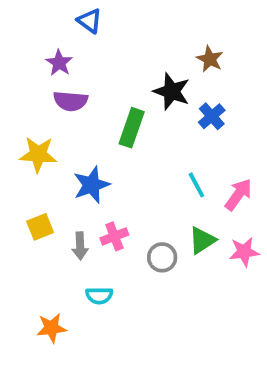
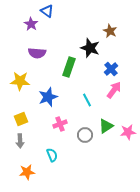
purple star: (59, 63) -> (31, 24), moved
blue cross: (212, 116) -> (111, 69), moved
cyan line: (196, 185) -> (87, 100), moved
pink arrow: (238, 194) -> (114, 90), moved
gray arrow: (80, 246) -> (20, 141), moved
cyan semicircle: (99, 296) -> (52, 155), turned -112

